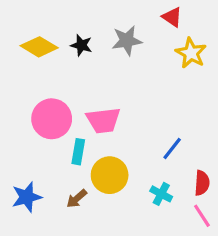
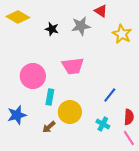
red triangle: (172, 17) -> (101, 11), moved
yellow diamond: (39, 47) -> (18, 17), moved
pink trapezoid: (103, 120) -> (73, 66), moved
blue star: (27, 197) -> (17, 115), moved

